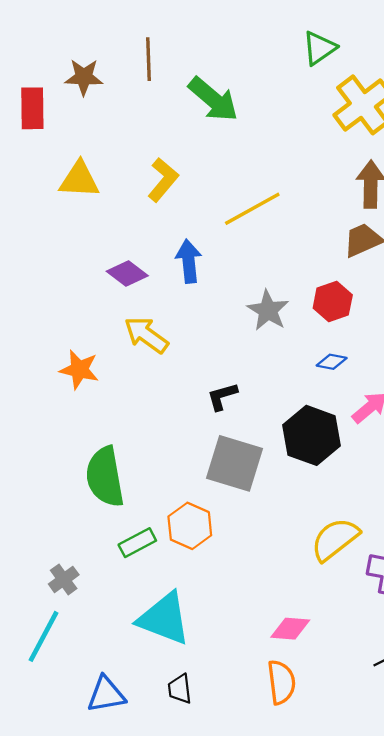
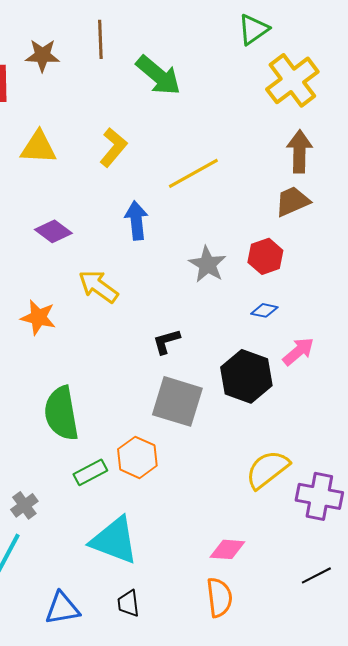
purple diamond: (127, 274) -> (53, 231), moved

